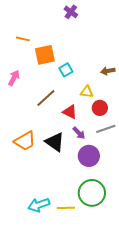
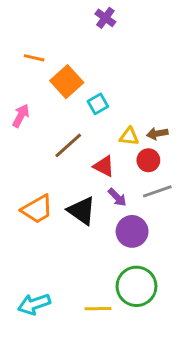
orange square: (45, 55) -> (67, 82), turned -30
brown arrow: (108, 71) -> (157, 134), moved
cyan arrow: (39, 205) -> (34, 304), moved

